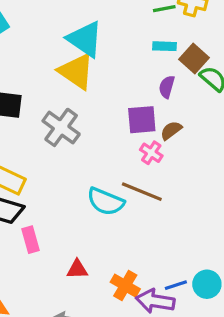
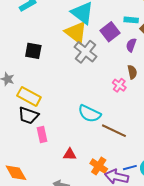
purple square: (142, 120) -> (110, 32), moved, turned -36
gray cross: (61, 127) -> (86, 52), moved
brown semicircle: (171, 130) -> (132, 72), turned 112
brown line: (142, 192) -> (114, 131), moved

